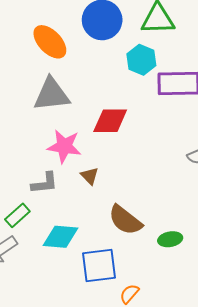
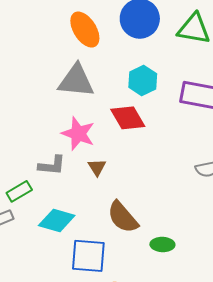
cyan hexagon: (141, 60) -> (143, 81), moved
red diamond: (110, 121) -> (128, 118), turned 48

